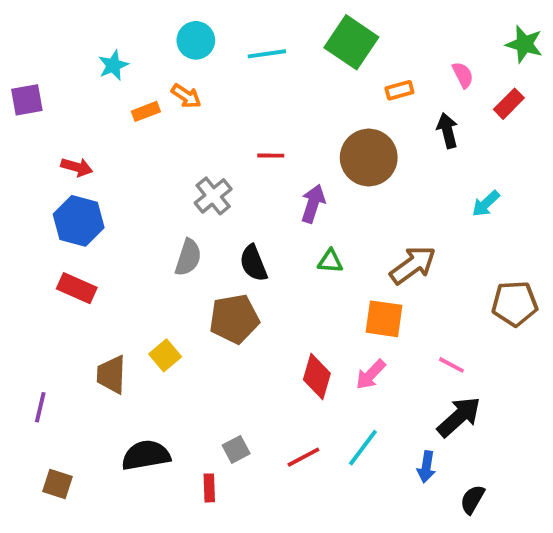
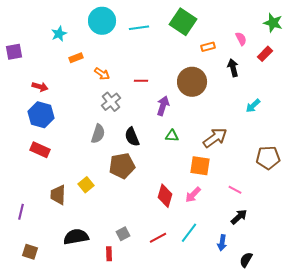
cyan circle: (196, 40) -> (102, 21), size x1.4
orange arrow: (186, 96) -> (102, 74), moved
black arrow: (459, 417) -> (239, 217), size x0.7

